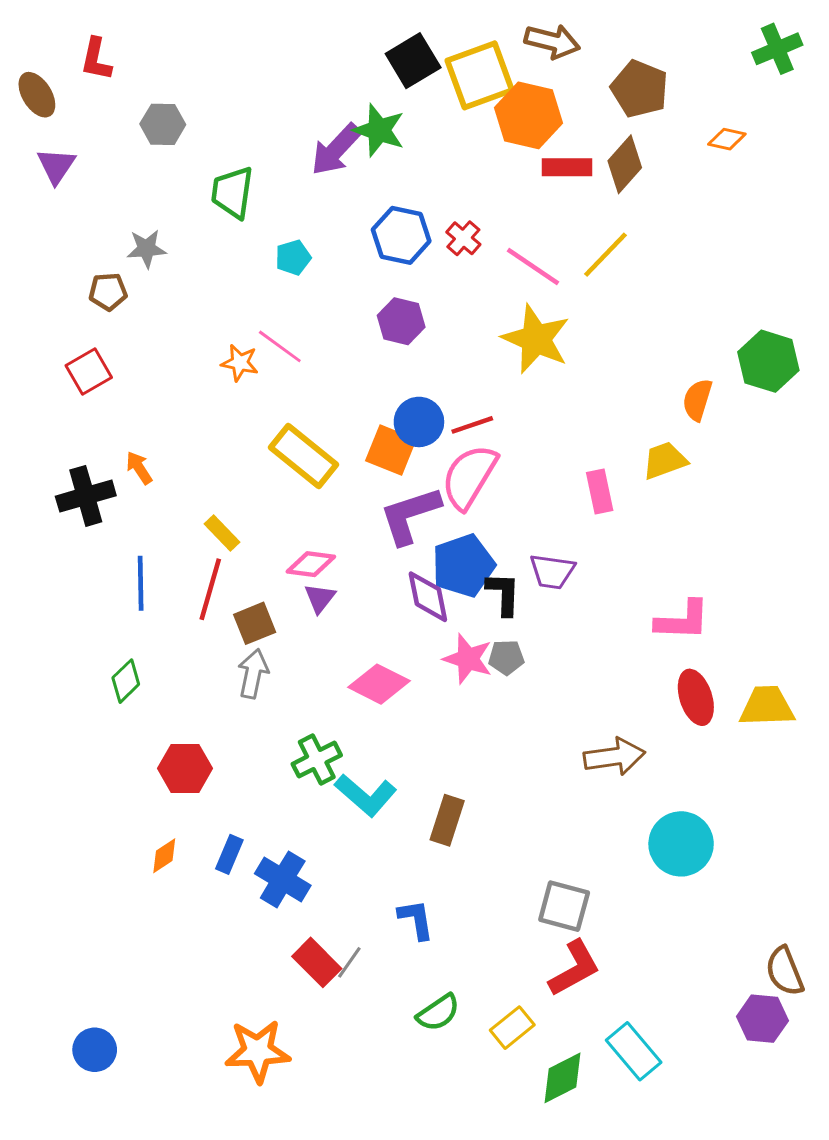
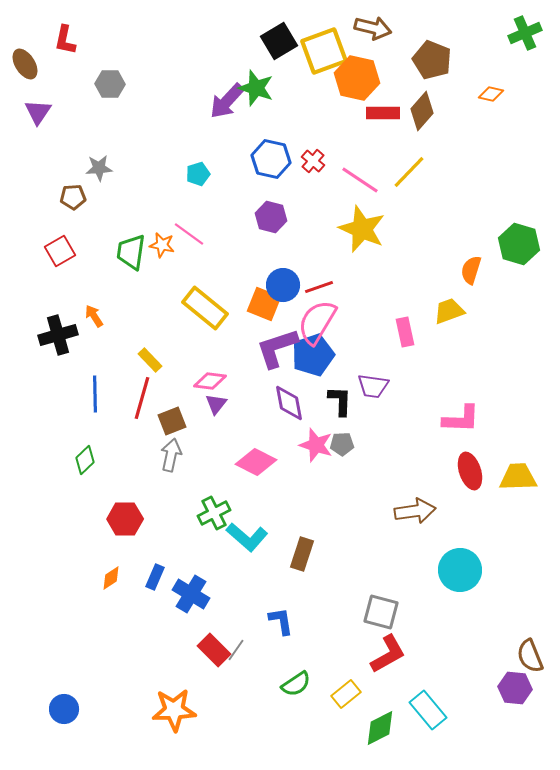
green trapezoid: (232, 192) -> (131, 252), moved
blue pentagon: (463, 566) -> (313, 355), moved

